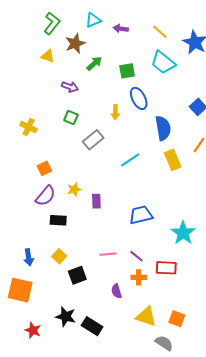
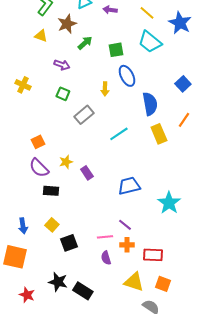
yellow cross: (29, 127) -> (23, 85), moved
purple semicircle: (46, 196) -> (39, 168), turned 95
purple rectangle: (96, 201) -> (87, 173), turned -32
pink line: (108, 254) -> (105, 237), moved
red rectangle: (166, 268) -> (153, 255), moved

